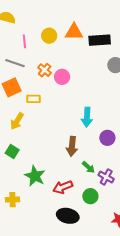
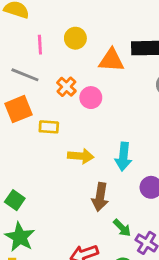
orange triangle: (74, 32) -> (111, 60), moved
yellow arrow: (17, 121) -> (81, 156), moved, turned -120
green star: (35, 176) -> (20, 237), moved

